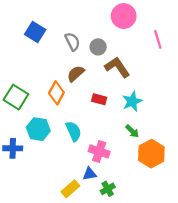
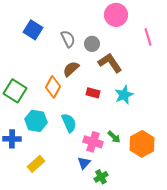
green arrow: (132, 131) -> (114, 137), moved
blue triangle: (90, 174) -> (84, 163), turned -40
yellow rectangle: (70, 189) -> (36, 164), moved

